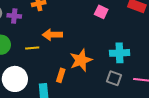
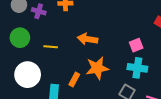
pink square: (101, 12) -> (136, 45), moved, turned 32
orange arrow: (52, 35) -> (88, 39), moved

